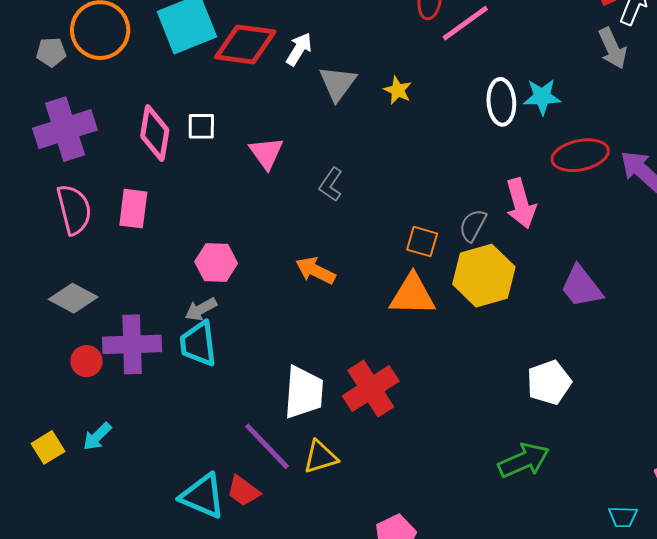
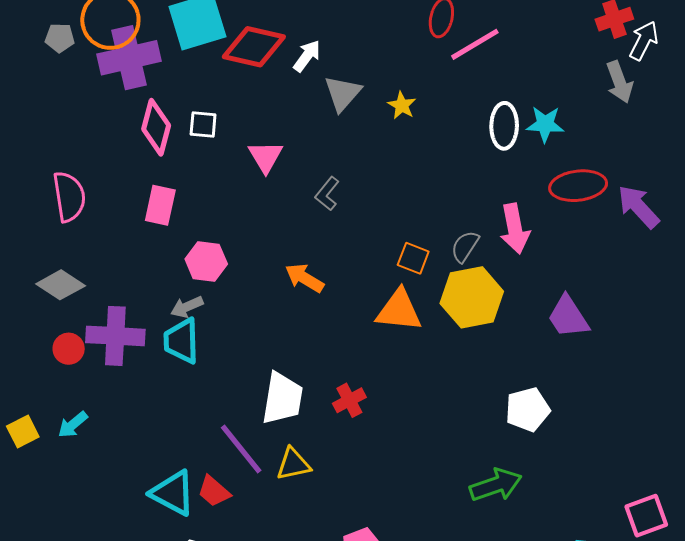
purple cross: (65, 129) -> (129, 58), moved
pink rectangle: (133, 209) -> (160, 205), moved
red cross: (371, 389) -> (349, 400), size x0.6

